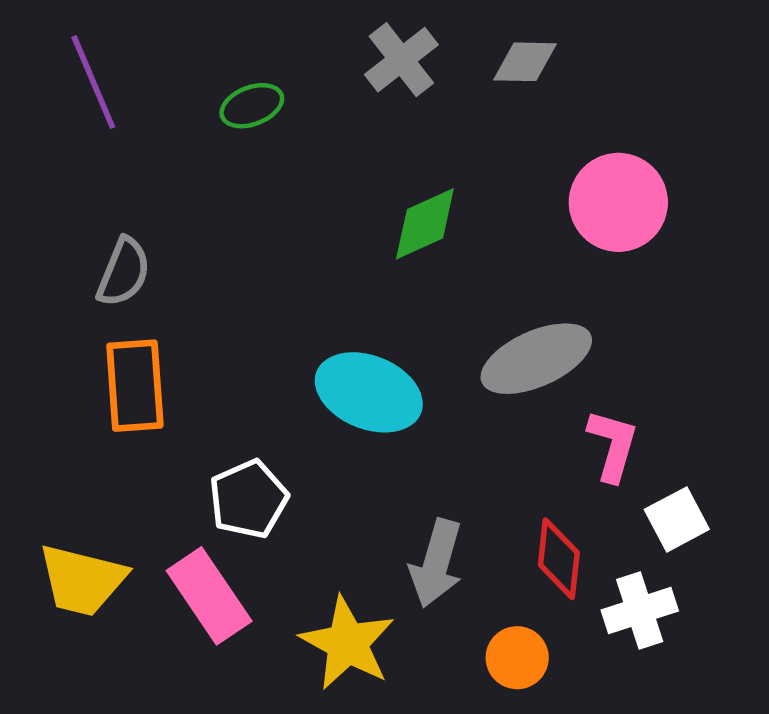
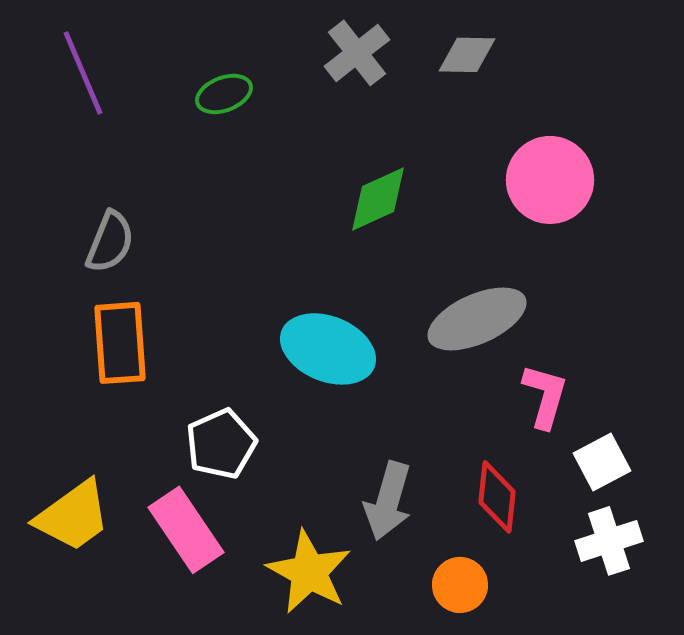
yellow trapezoid: (82, 580) -> (73, 516), turned -50
white cross: (640, 610) -> (609, 541), moved

